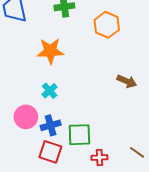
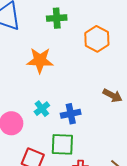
cyan cross: (50, 91) -> (42, 109), moved
blue cross: (51, 125) -> (71, 114), moved

